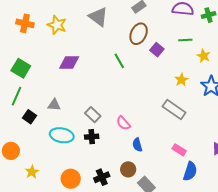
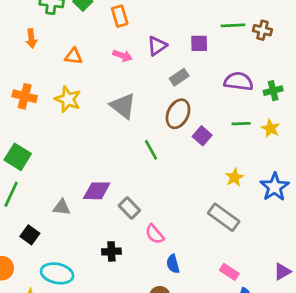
gray triangle: (98, 17) -> (123, 106), moved
yellow star: (204, 56) -> (271, 128), moved
purple diamond: (69, 63) -> (97, 191), moved
gray rectangle: (93, 115) -> (129, 208), moved
black square: (30, 117) -> (30, 235), moved
cyan ellipse: (62, 135) -> (57, 273), moved

